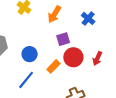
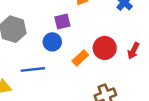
purple square: (63, 39) -> (62, 22), moved
blue line: (26, 80) -> (33, 69), moved, turned 42

